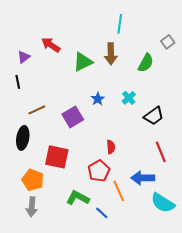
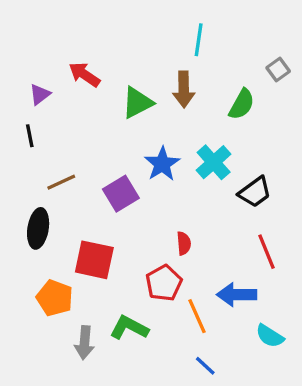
cyan cross: (129, 98) -> (214, 162), size x1.5
blue star: (98, 99) -> (162, 164), size x1.5
cyan semicircle: (163, 203) -> (270, 336), size x0.7
gray arrow: (32, 207) -> (84, 343), moved
blue line: (102, 213) -> (205, 366), moved

